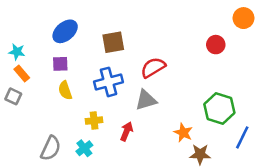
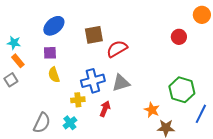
red semicircle: (153, 67) -> (117, 49), moved
blue cross: (108, 82) -> (93, 81), moved
gray square: (13, 96) -> (11, 80), turned 32

